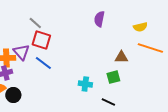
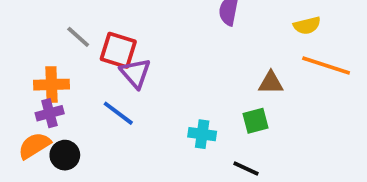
gray line: (35, 23) -> (78, 37), moved
purple triangle: (21, 52) -> (135, 73), moved
blue line: (43, 63) -> (118, 113), moved

